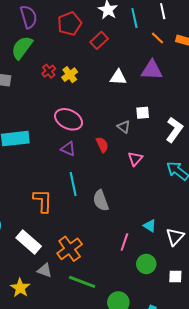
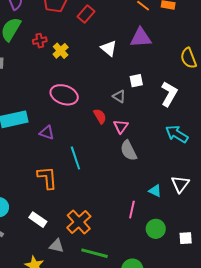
red cross: (49, 71) -> (40, 41), moved, turned 32
white triangle: (118, 77) -> (109, 48), turned 42
purple triangle: (68, 149) -> (47, 133), moved
pink triangle: (135, 159) -> (121, 126), moved
gray semicircle: (101, 201) -> (129, 151), moved
white triangle: (175, 237) -> (180, 184), moved
white rectangle: (29, 242) -> (38, 220), size x0.7

